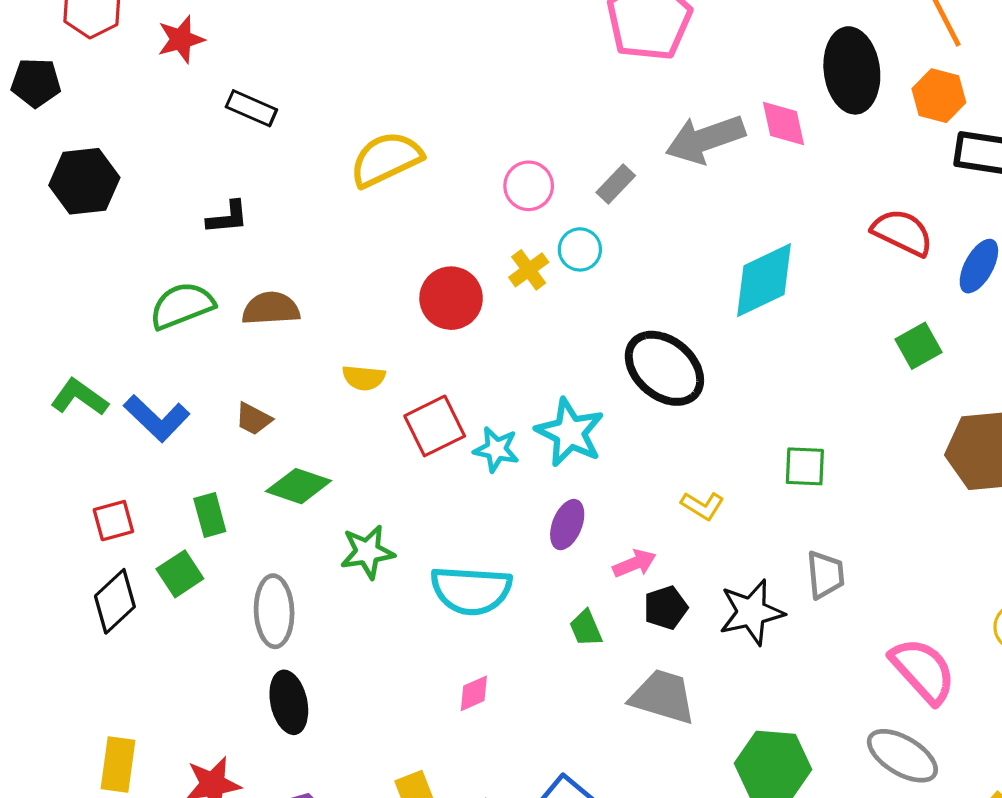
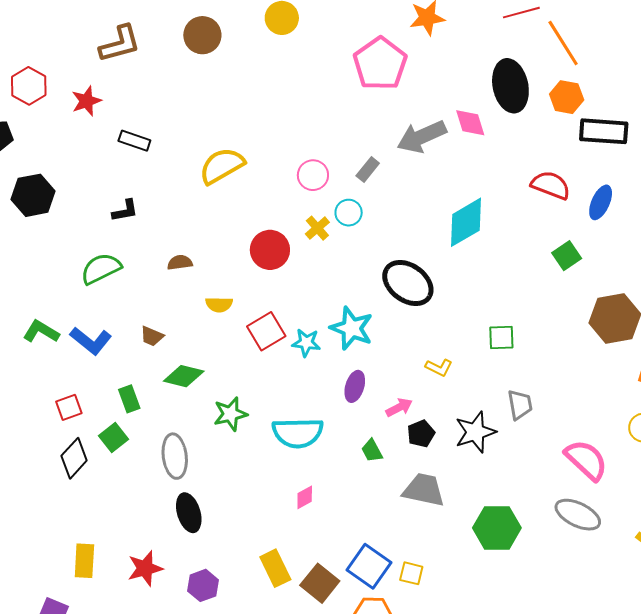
brown semicircle: (271, 309) -> (180, 263), moved, size x0.7

